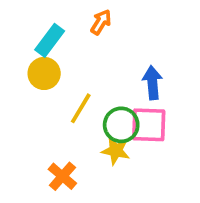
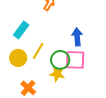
cyan rectangle: (50, 40) -> (21, 30), moved
yellow circle: (44, 73) -> (18, 58), moved

